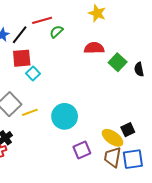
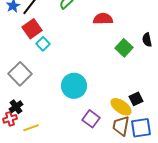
red square: (22, 58) -> (32, 29), turned -30
green square: (118, 62) -> (124, 48), moved
yellow line: (30, 112) -> (31, 128), moved
purple square: (82, 150) -> (91, 119), turned -30

